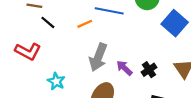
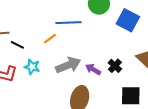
gray arrow: (98, 57) -> (68, 65), turned -120
cyan star: (56, 81) -> (32, 67), moved

